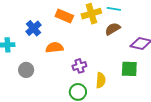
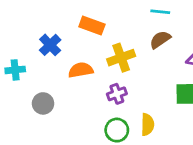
yellow cross: (91, 14) -> (121, 58), moved
yellow semicircle: (101, 80) -> (147, 125), moved

